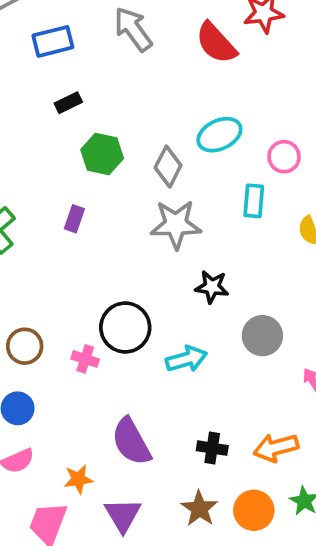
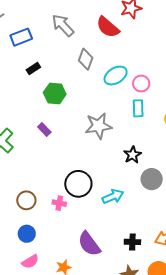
pink circle: (284, 157) -> (141, 84), moved
gray diamond: (168, 167) -> (86, 59), moved
purple rectangle: (74, 219) -> (44, 130), turned -56
black star: (212, 287) -> (132, 155), moved, turned -30

